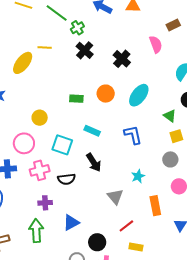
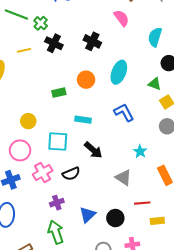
yellow line: (45, 47) -> (24, 50), moved
red line: (126, 226) -> (142, 203), turned 49
black circle: (97, 242) -> (115, 218), moved

